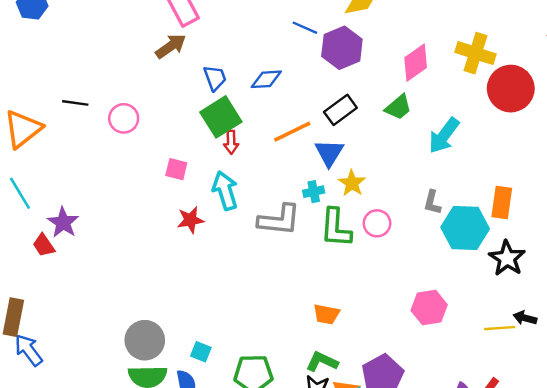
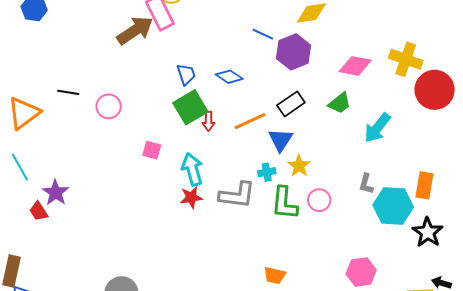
brown arrow: (171, 46) -> (135, 30), moved, size x1.4
pink diamond: (416, 63) -> (355, 66), turned 44
blue diamond: (266, 79) -> (229, 77), turned 36
red arrow: (231, 142) -> (209, 121), moved
red star: (190, 220) -> (191, 197), moved

